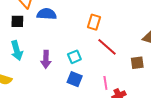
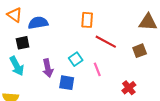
black square: (17, 21) -> (23, 43), moved
blue square: (75, 79) -> (67, 83), moved
pink line: (105, 83) -> (97, 69), moved

